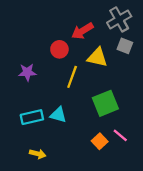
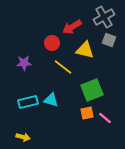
yellow line: (72, 77) -> (63, 67), turned -72
orange square: (100, 141) -> (87, 113), moved, turned 32
yellow arrow: (38, 154) -> (23, 137), moved

